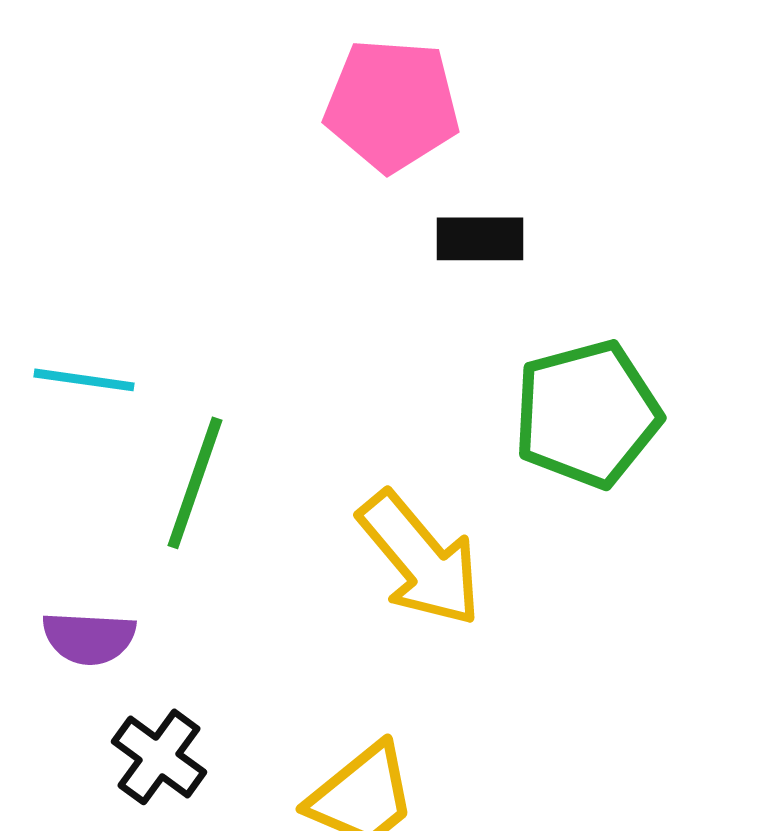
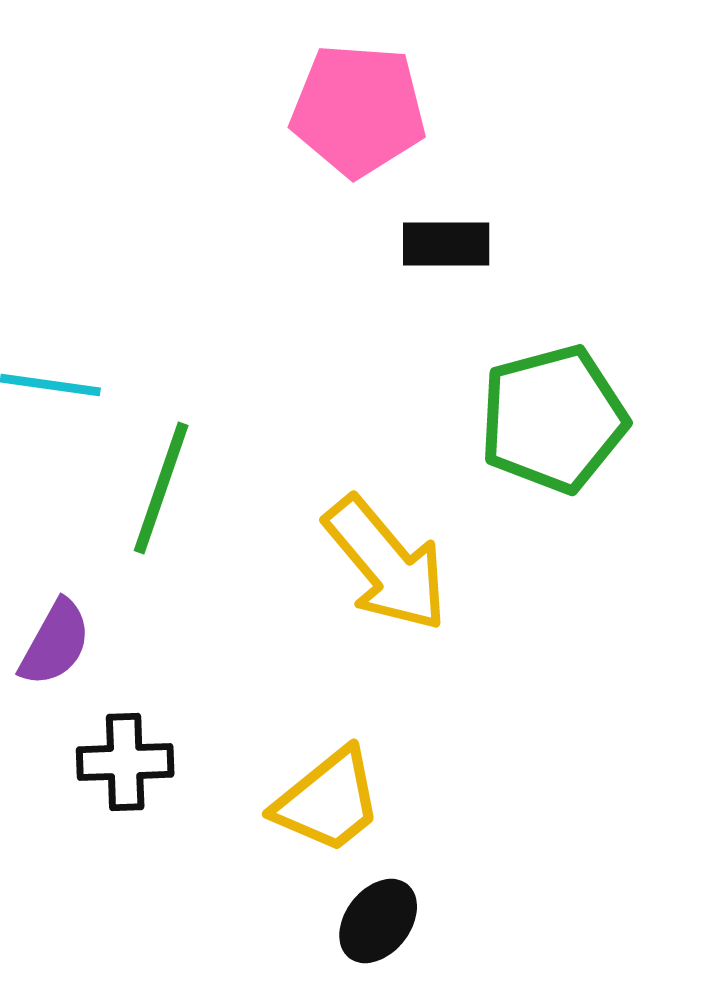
purple semicircle: (89, 638) -> (55, 643), turned -64
black cross: (159, 757) -> (125, 762), turned -38

